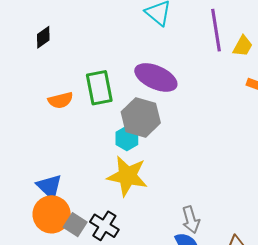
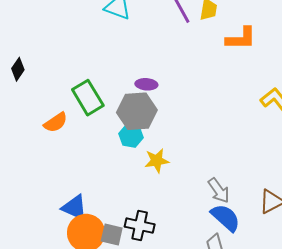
purple ellipse: (156, 77) -> (146, 84), moved, size x0.5
yellow star: (127, 176) -> (157, 161), moved, size x0.6

